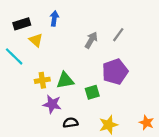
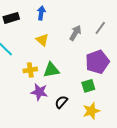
yellow triangle: (36, 40) -> (42, 40), moved
green square: (92, 92) -> (88, 86), moved
black semicircle: (71, 123) -> (61, 102), moved, turned -40

